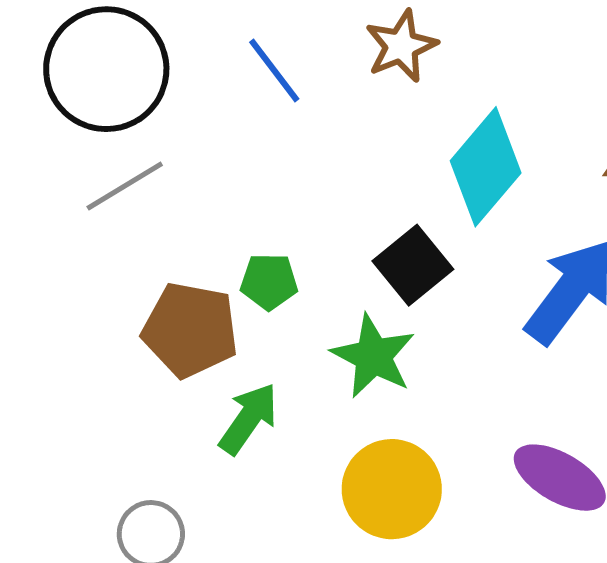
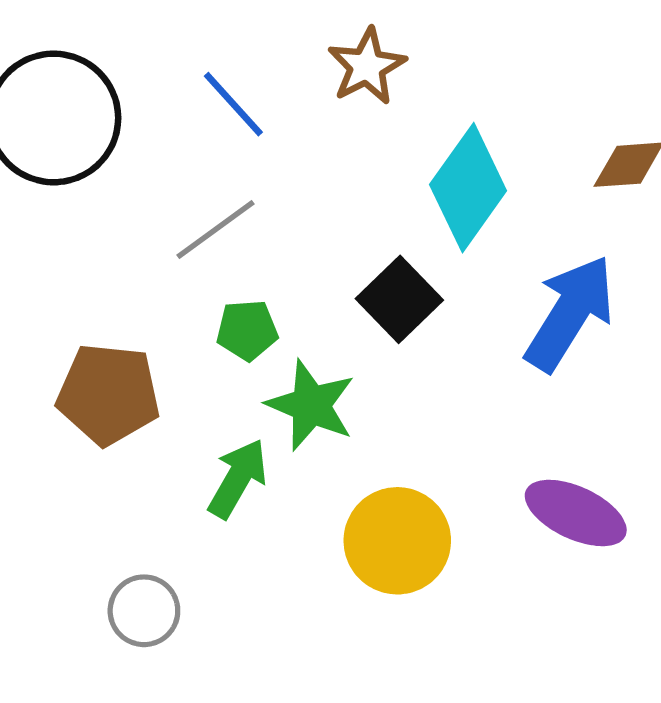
gray line: (125, 186) -> (215, 230), moved
brown pentagon: (190, 330) -> (108, 394), moved
green star: (373, 356) -> (311, 405), moved

